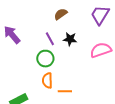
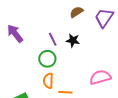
brown semicircle: (61, 14) -> (76, 12), moved
pink semicircle: (101, 50) -> (100, 77), moved

